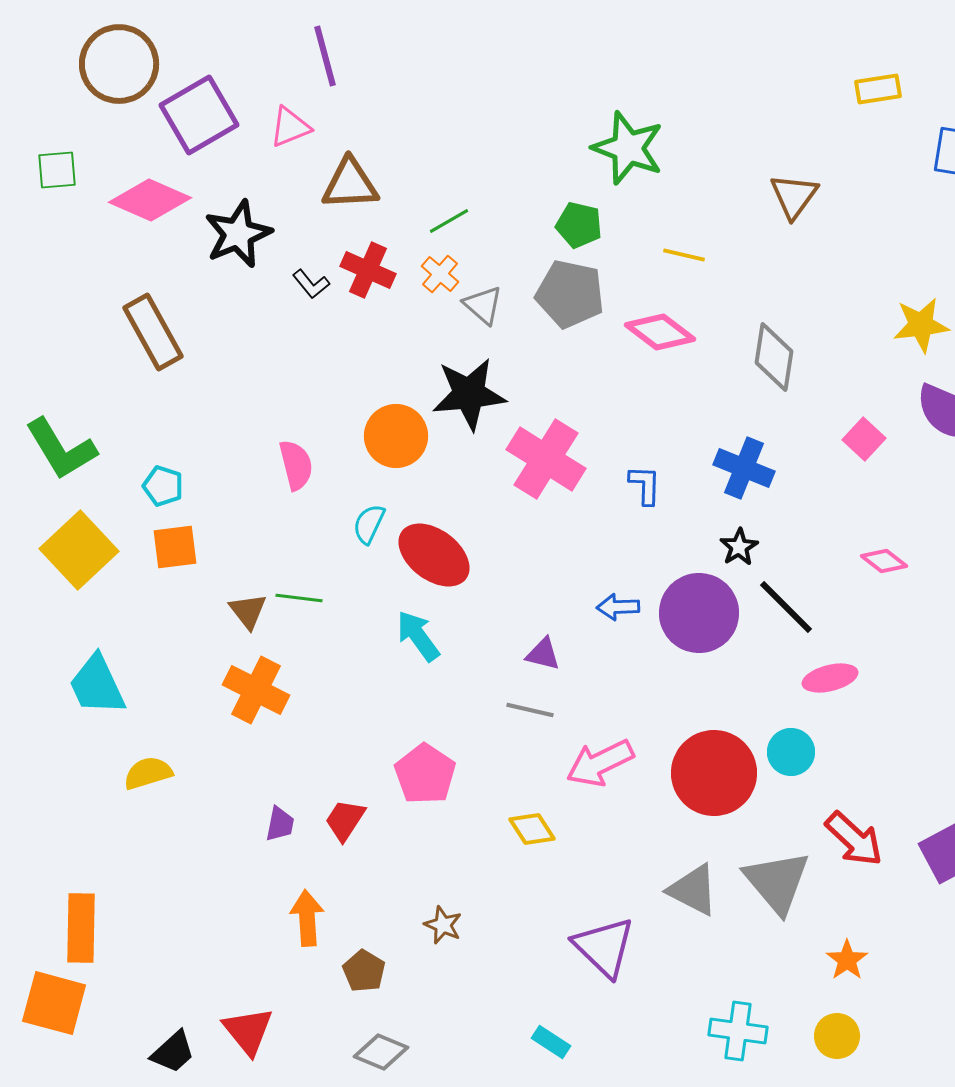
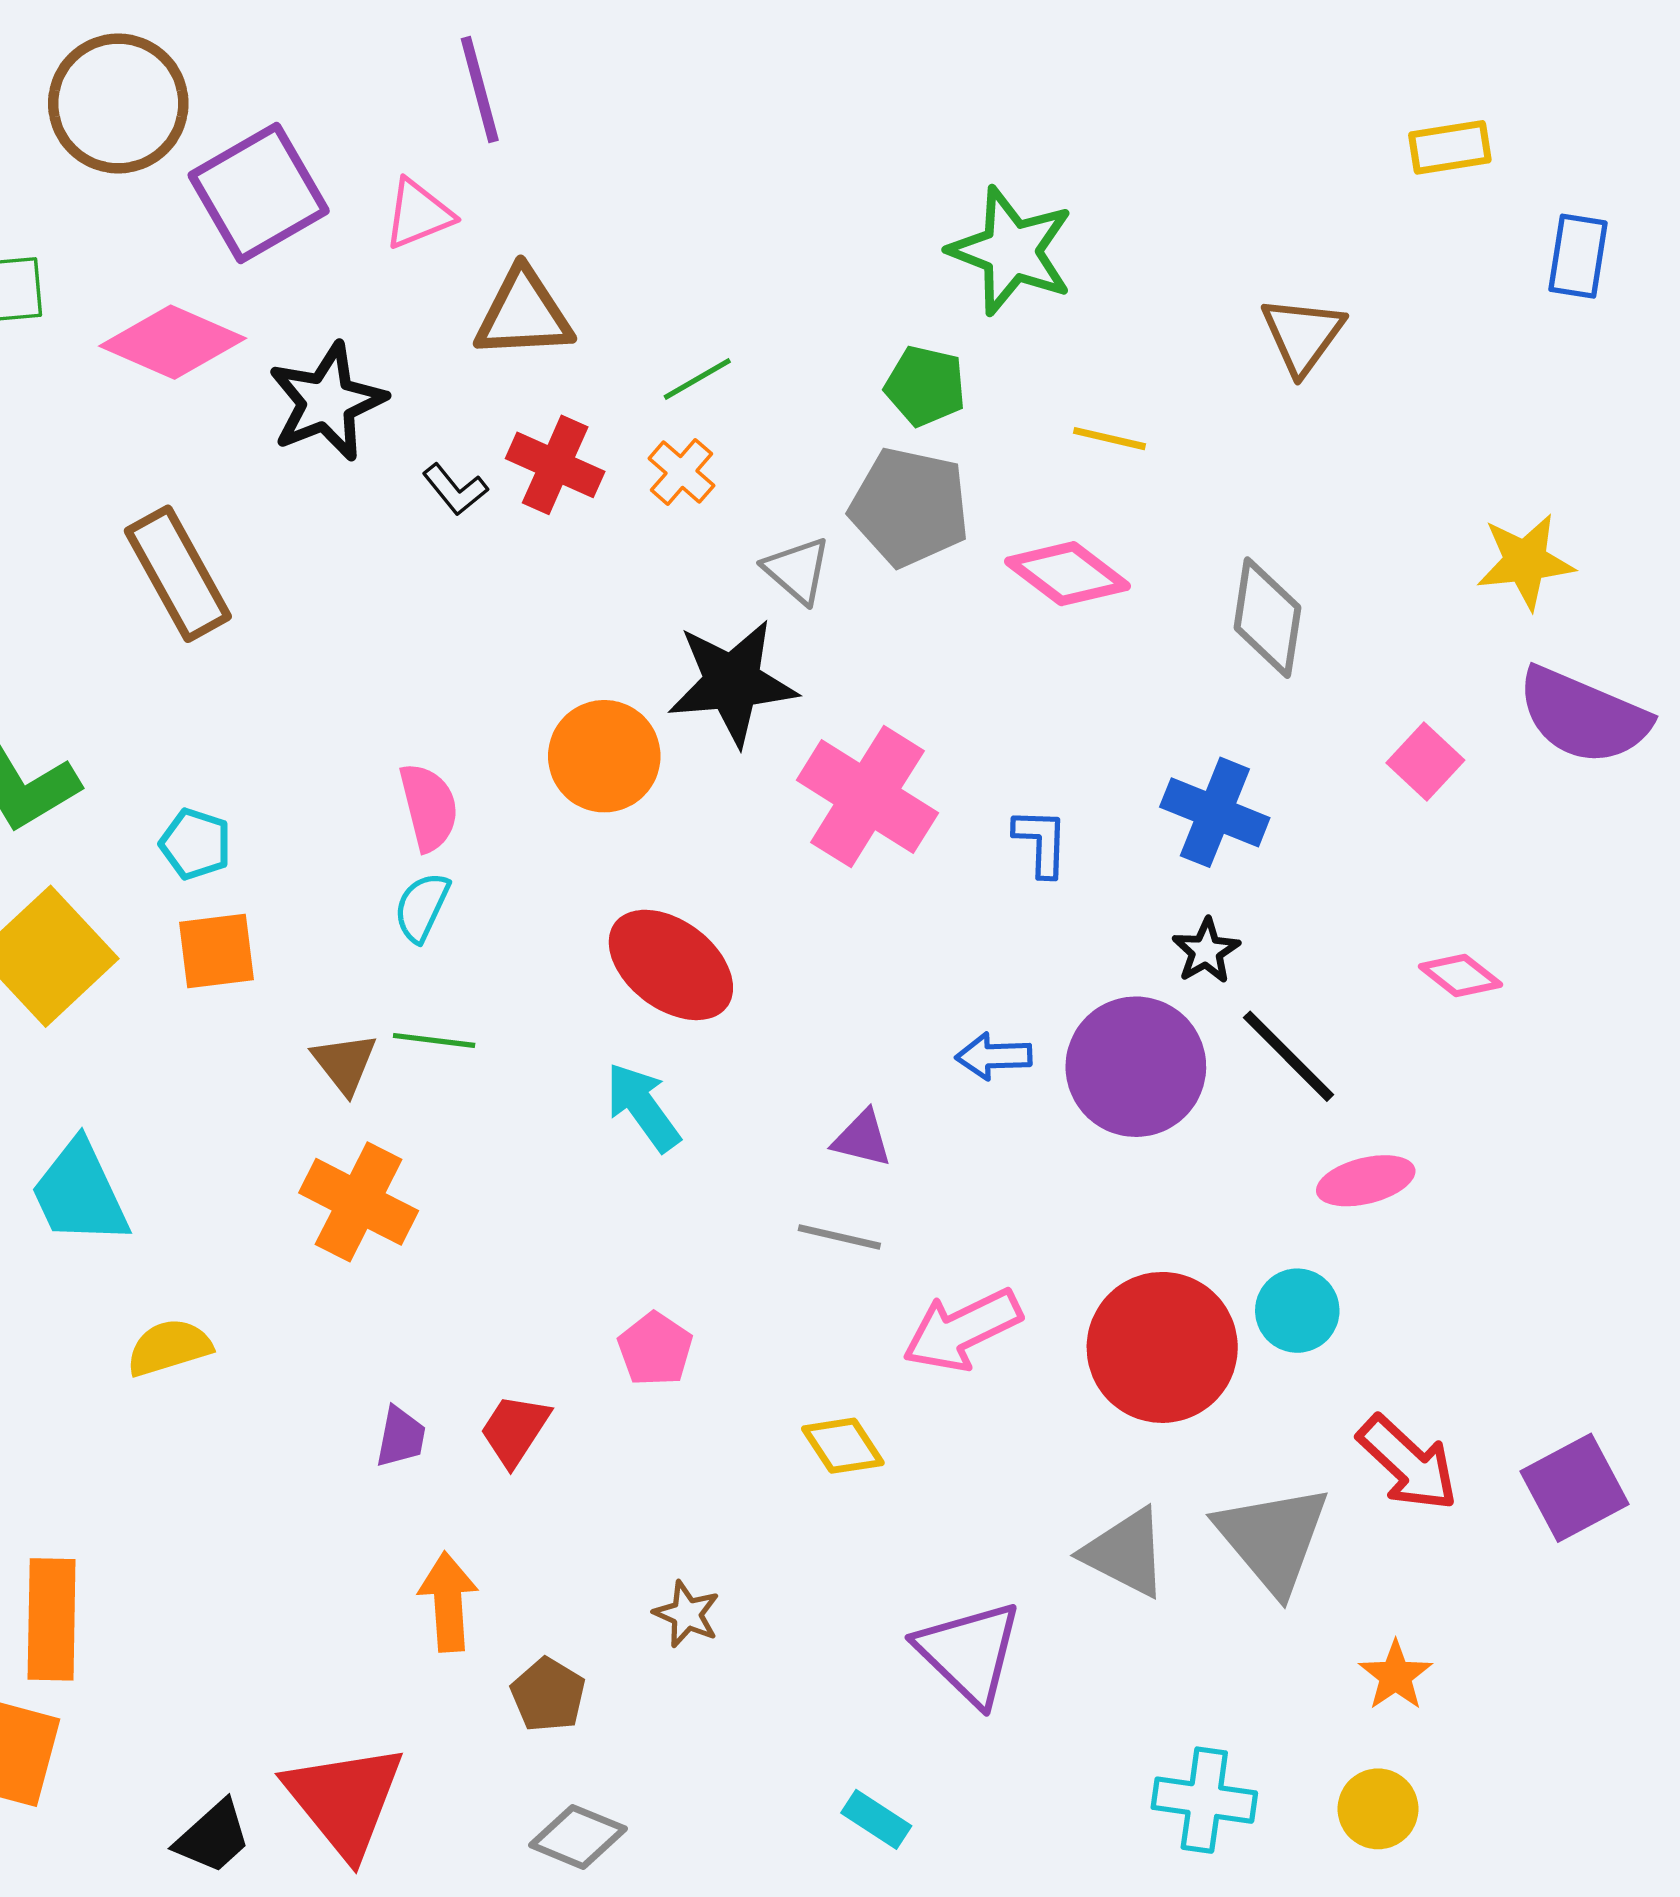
gray triangle: (483, 305) -> (797, 570), moved
cyan semicircle: (369, 524) -> (422, 907), moved
pink pentagon: (425, 774) -> (655, 1349), size x0.7
red triangle: (248, 1031) -> (345, 1800), size x1.4

